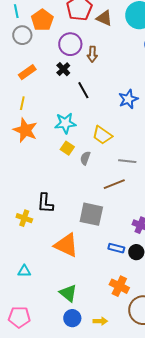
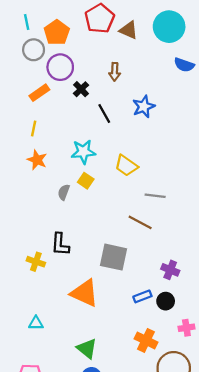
purple circle: (70, 44) -> (60, 67), moved
blue star: (128, 99) -> (144, 107), moved
orange star: (25, 130) -> (37, 160), size x0.7
gray semicircle: (85, 158) -> (64, 192), moved
brown line: (114, 184) -> (140, 222), turned 50
blue rectangle: (116, 248) -> (142, 296), turned -35

